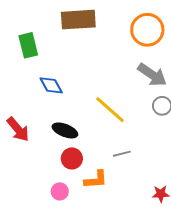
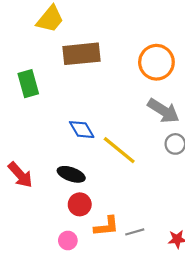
blue diamond: (51, 85) -> (82, 130), moved
gray line: (122, 154) -> (135, 232), moved

